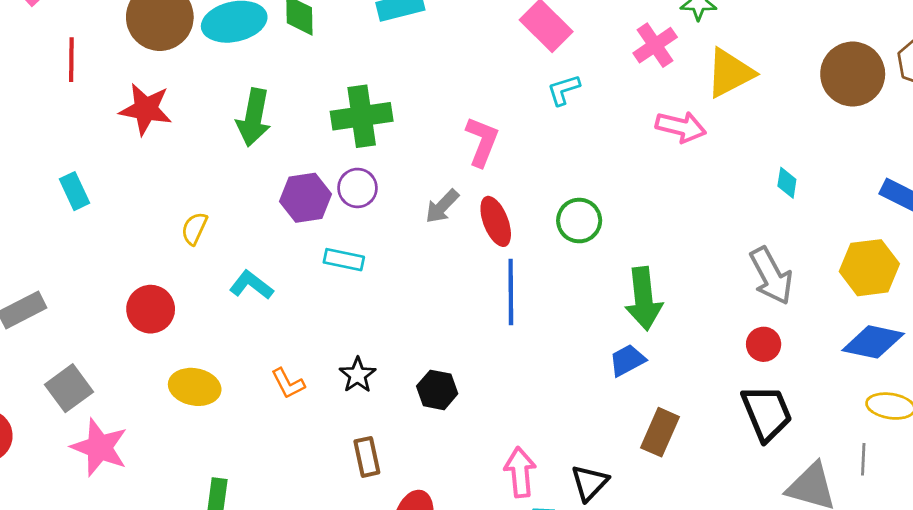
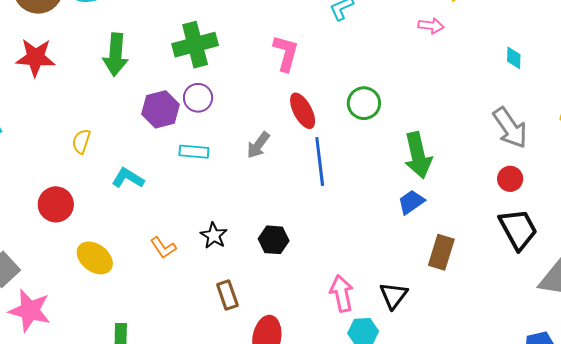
pink arrow: (681, 127) -> (431, 26), size x0.7
gray arrow: (442, 206) -> (258, 145), moved
yellow ellipse: (195, 387) -> (95, 258), turned 33

